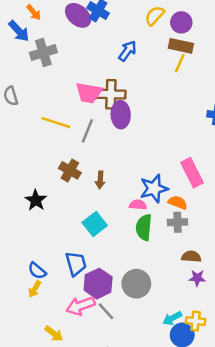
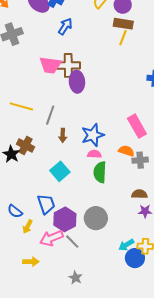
blue arrow: (127, 51) -> (65, 26), moved
yellow line: (56, 123) -> (21, 106), moved
gray line: (87, 131) -> (50, 115), moved
brown cross: (70, 170) -> (25, 146), moved
blue star: (154, 189) -> (93, 135), moved
gray cross: (178, 222) -> (140, 160), moved
yellow arrow: (35, 289) -> (28, 227), moved
yellow arrow: (54, 334) -> (31, 262), turned -35

